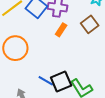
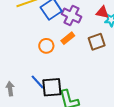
orange circle: (15, 48) -> (46, 46), moved, size x0.6

